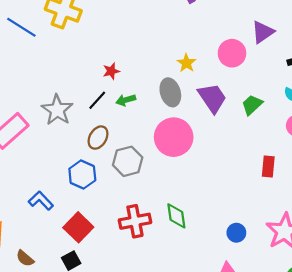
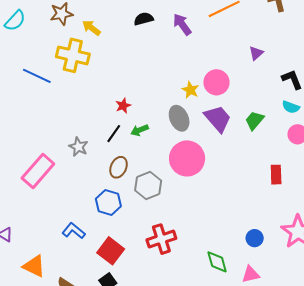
purple triangle: (263, 32) -> (256, 53), size x0.7
pink circle: (232, 53) -> (216, 82), moved
gray star: (57, 110) -> (78, 147), size x0.7
green diamond: (176, 216) -> (217, 262), moved

